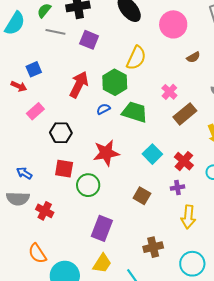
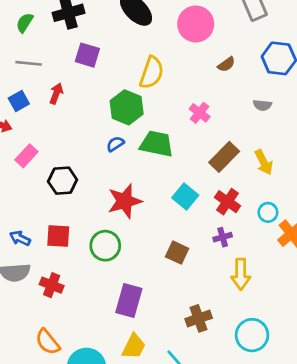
gray line: (55, 32) -> (29, 63), moved
red arrow: (79, 85) -> (56, 94), moved, size x0.6
brown rectangle: (185, 114) -> (224, 157), moved
red square: (64, 169) -> (58, 236), moved

